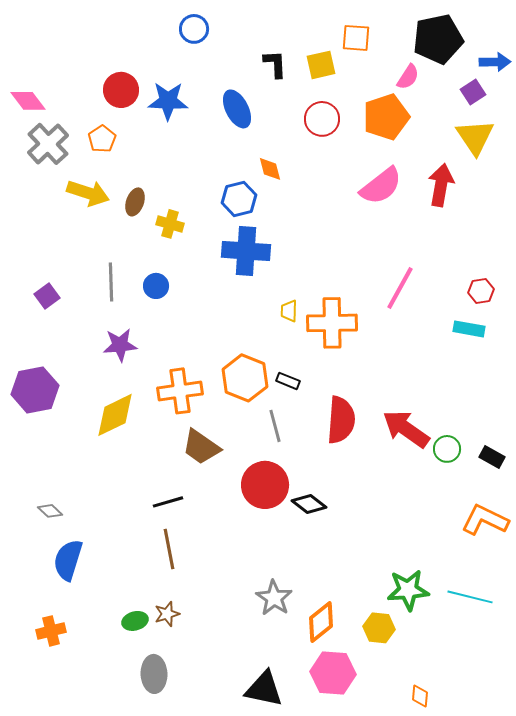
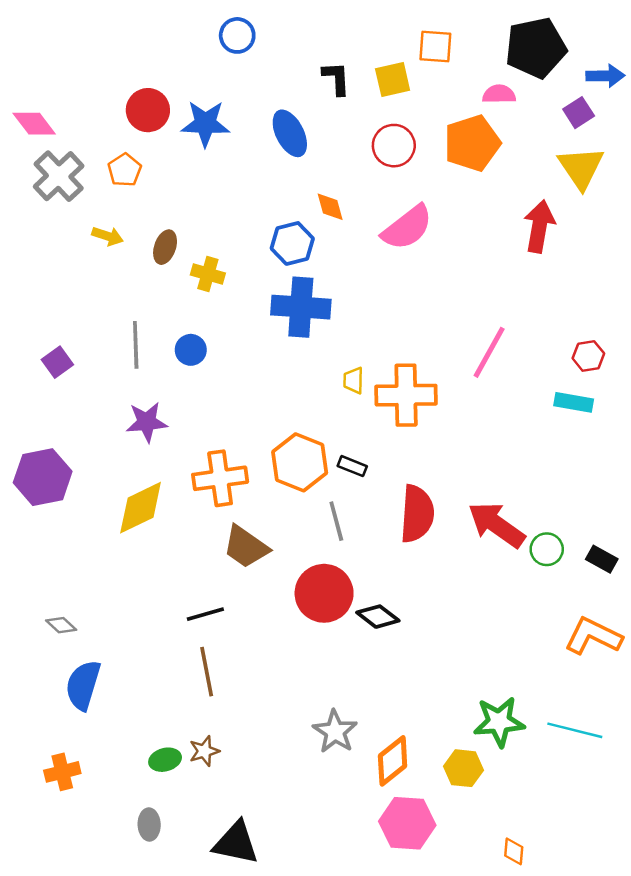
pink semicircle: (408, 77) -> (499, 94), turned -124
pink semicircle: (381, 186) -> (407, 228), moved
yellow arrow: (88, 193) -> (108, 236), size x0.6
gray ellipse: (154, 674) -> (149, 825), moved, size x0.7
black triangle: (264, 689) -> (236, 843), moved

